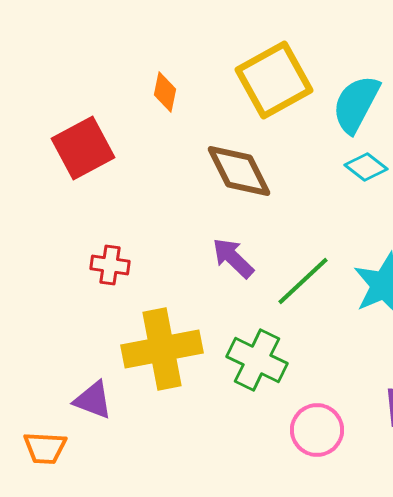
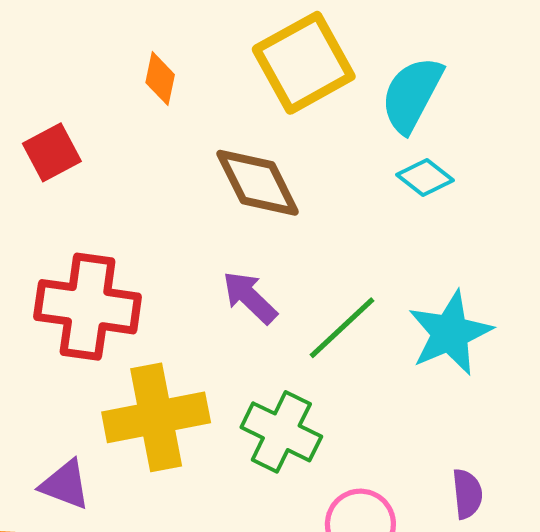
red square: (83, 148) -> (52, 152), size x0.7
red cross: (110, 265) -> (88, 307), size x2.0

